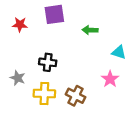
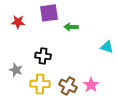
green arrow: (90, 30) -> (71, 27), moved
pink star: (110, 79) -> (91, 85), moved

